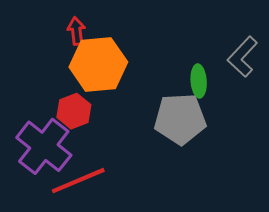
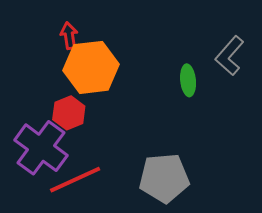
gray pentagon: (180, 119) -> (164, 178), moved

